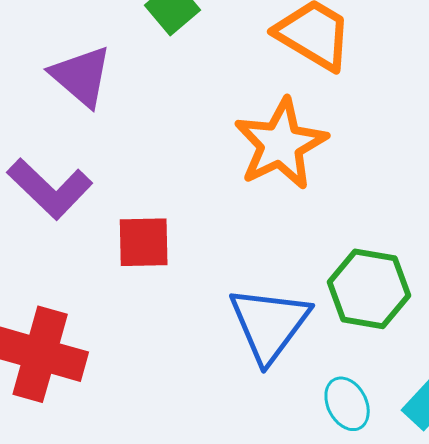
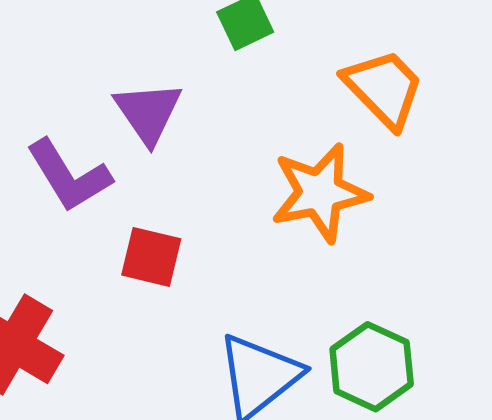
purple triangle: (81, 76) -> (148, 113), moved

